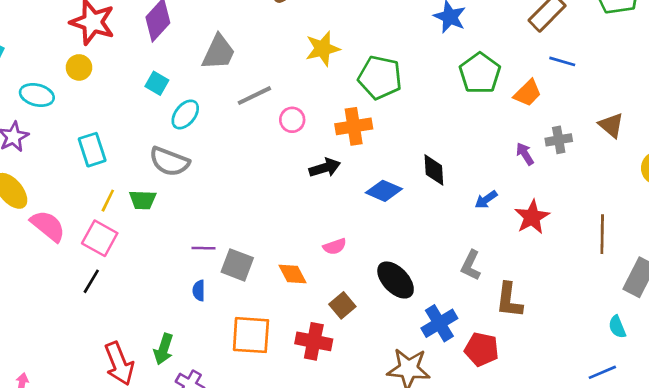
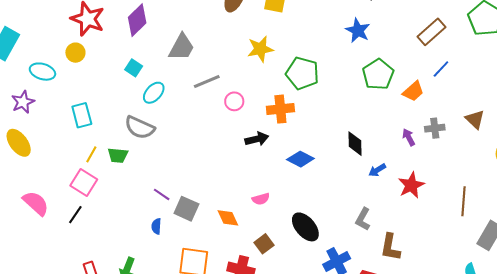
blue line: (562, 61) -> (441, 69), turned -66
black diamond: (434, 170) -> (355, 144), moved
pink semicircle: (48, 226) -> (36, 203), moved
purple line: (203, 248) -> (162, 194), turned 30

